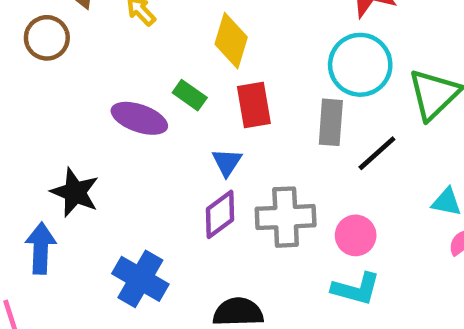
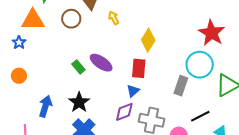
green rectangle: (190, 95) -> (78, 67), moved
red rectangle: (254, 105) -> (139, 68), moved
black line: (377, 153) -> (200, 116), moved
black star: (75, 192) -> (79, 102), moved

